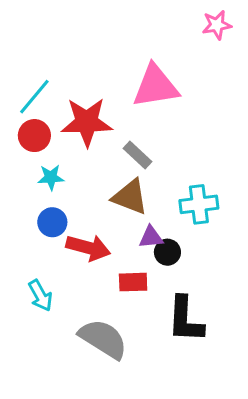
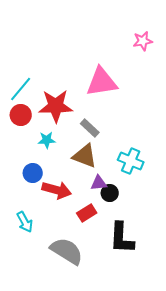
cyan star: (51, 177) -> (47, 140), moved
cyan cross: (199, 204) -> (131, 161), turned 30
red rectangle: (133, 282) -> (87, 213), turned -30

